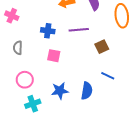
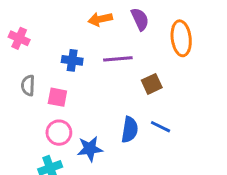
pink square: (54, 56) -> (57, 97), moved
pink circle: (25, 80) -> (59, 133), moved
blue semicircle: (87, 91) -> (130, 130), moved

